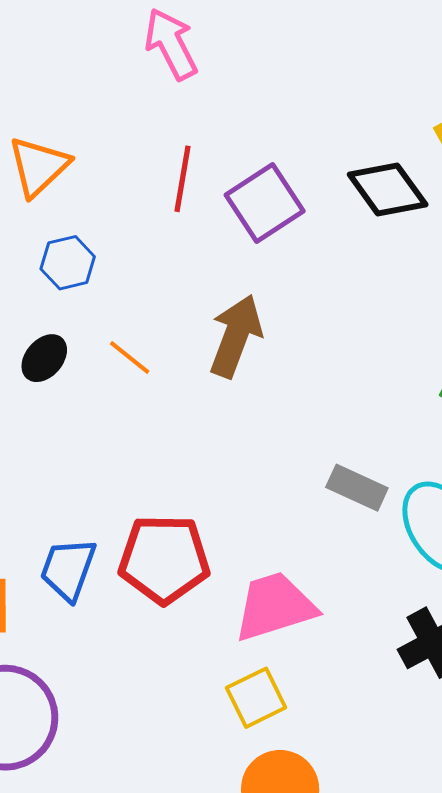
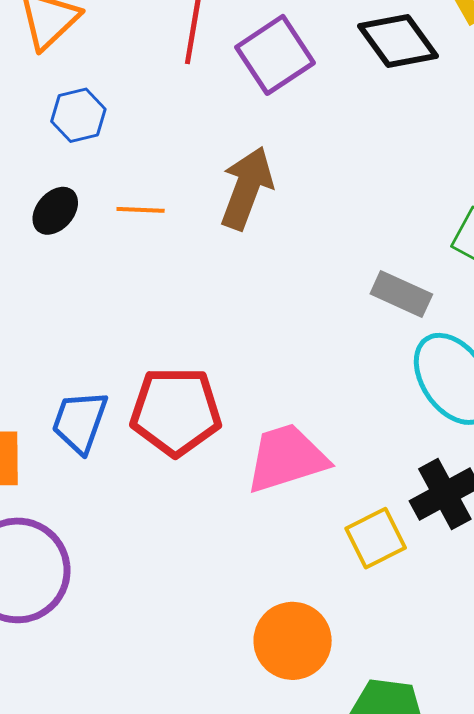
orange line: (130, 357) -> (141, 210), turned -36
gray rectangle: (357, 488) -> (401, 294), moved
yellow square: (256, 698) -> (376, 538), moved

